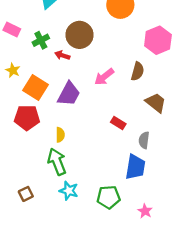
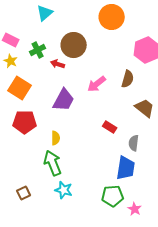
yellow star: (13, 70) -> (11, 61), moved
orange square: (35, 88) -> (20, 88), moved
green pentagon: (109, 197) -> (113, 196), moved

